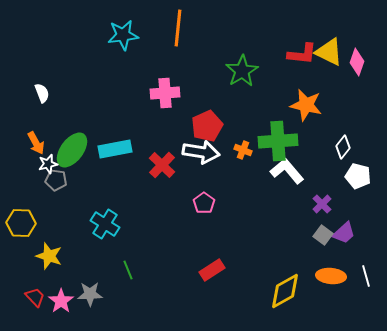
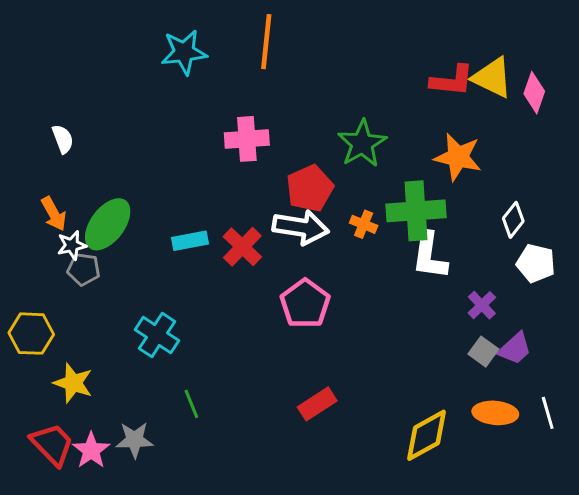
green star: (242, 71) -> (362, 143), moved
cyan rectangle: (115, 149) -> (190, 241), moved, size x0.7
white L-shape: (287, 171) -> (429, 256), turned -132
pink pentagon: (204, 203) -> (305, 304), size x1.5
red trapezoid: (35, 297) -> (52, 444), size x1.5

